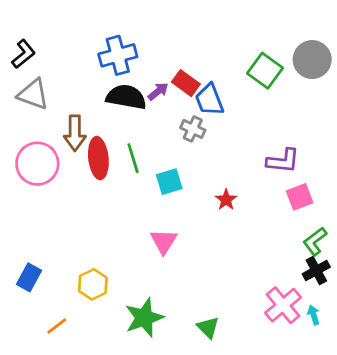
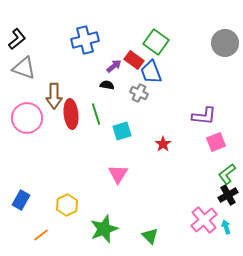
green square: (265, 71) -> (156, 42), moved
black semicircle: (126, 97) -> (107, 85), moved, size x0.5

